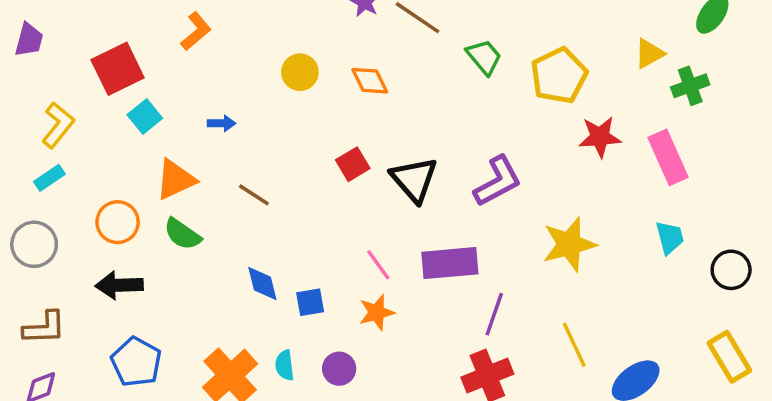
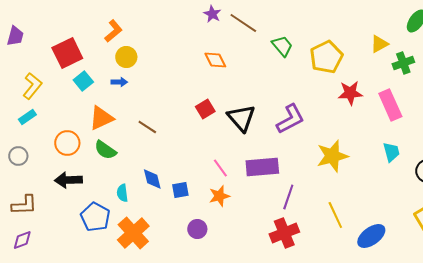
yellow circle: (300, 72) -> (126, 57), moved
blue arrow: (222, 123) -> (119, 82), moved
gray circle: (34, 244) -> (18, 156), size x0.7
blue pentagon: (136, 362) -> (95, 217), moved
cyan semicircle: (285, 365) -> (122, 193), moved

